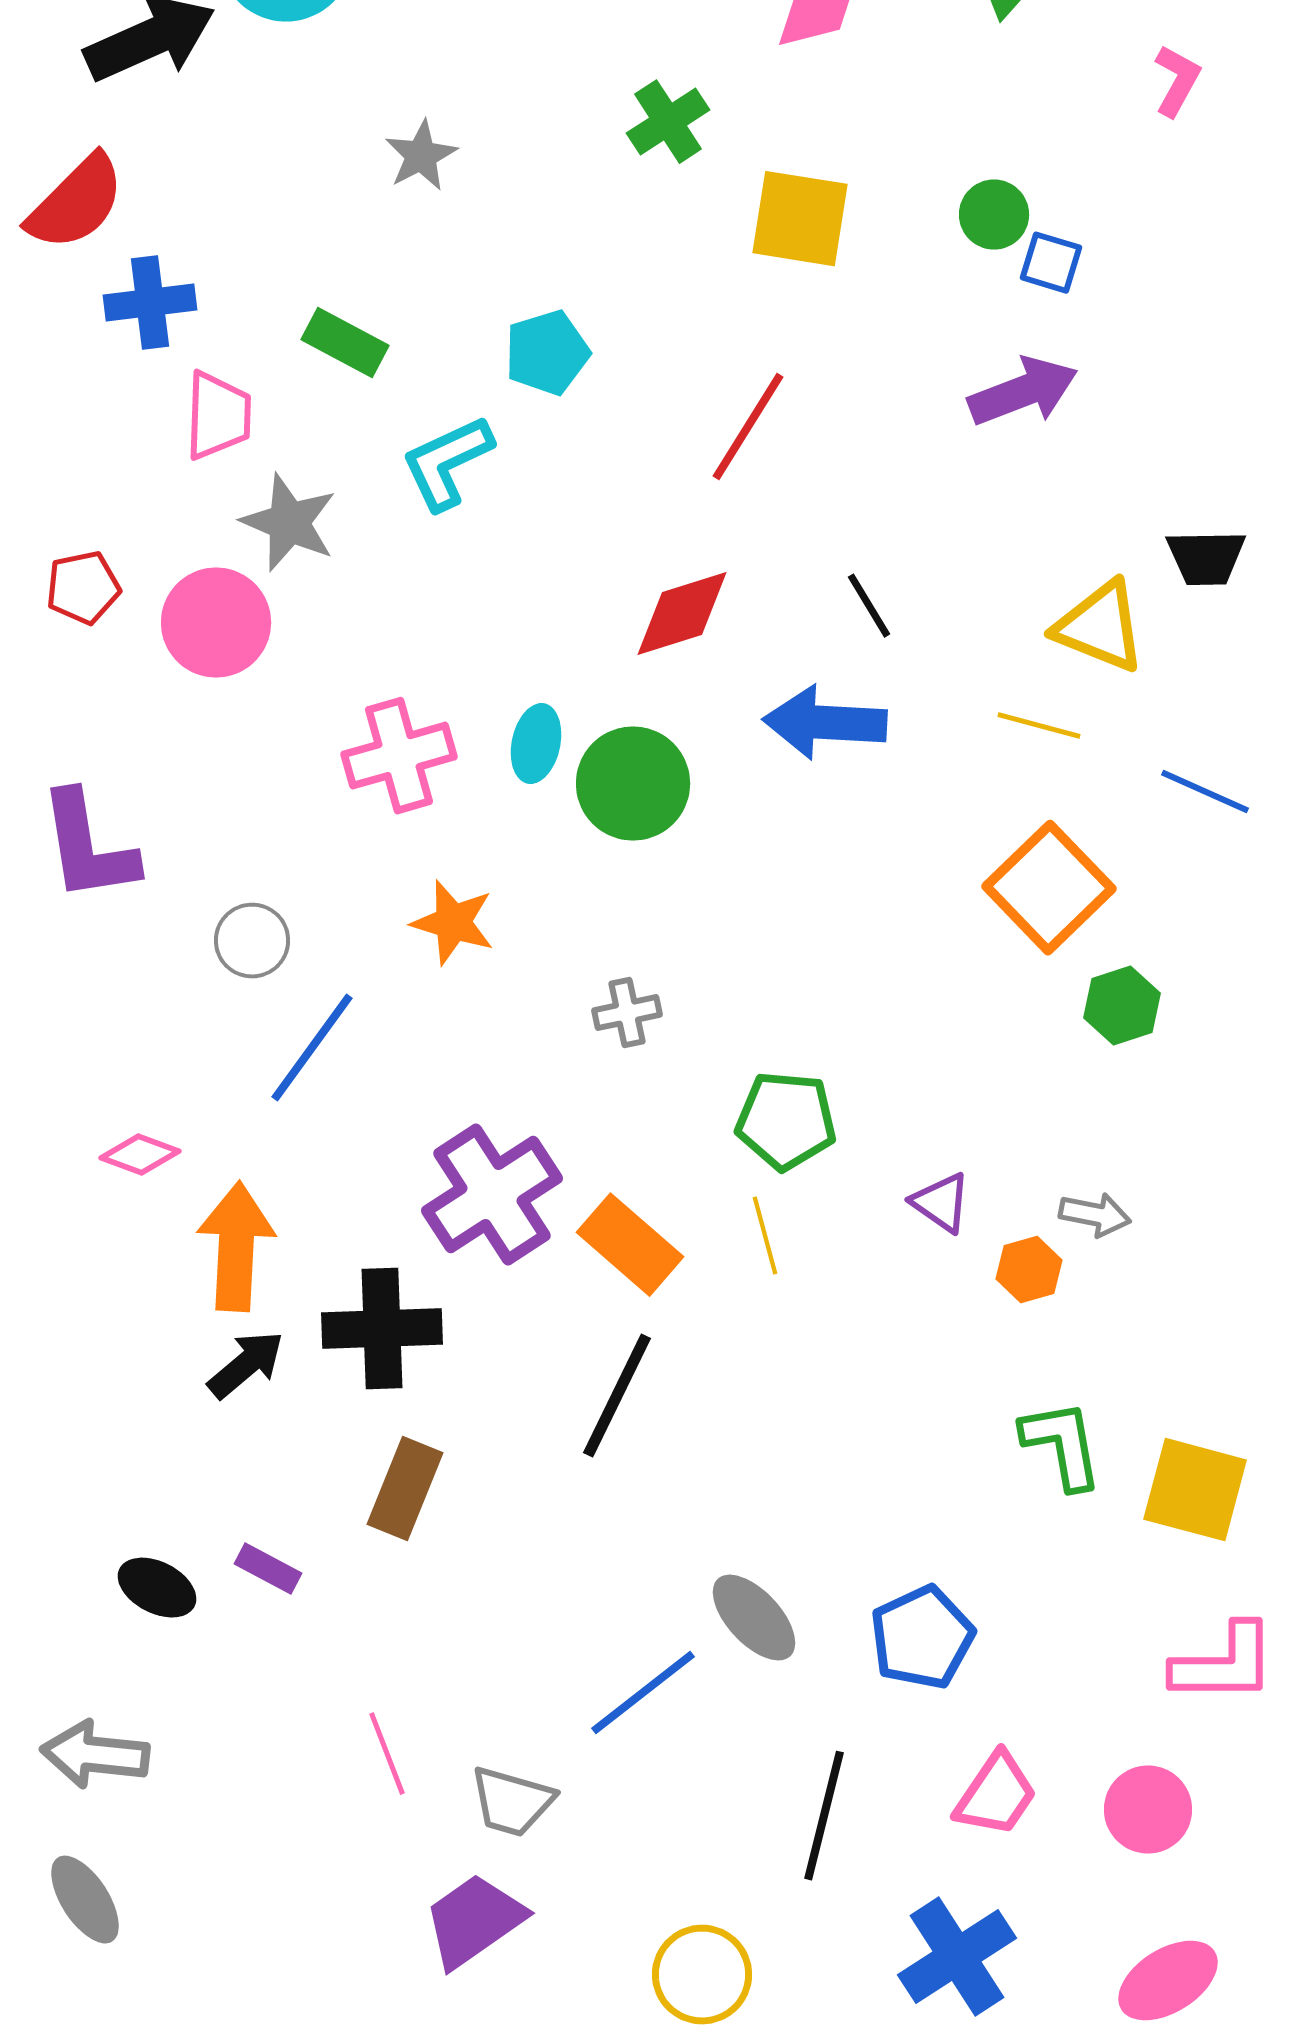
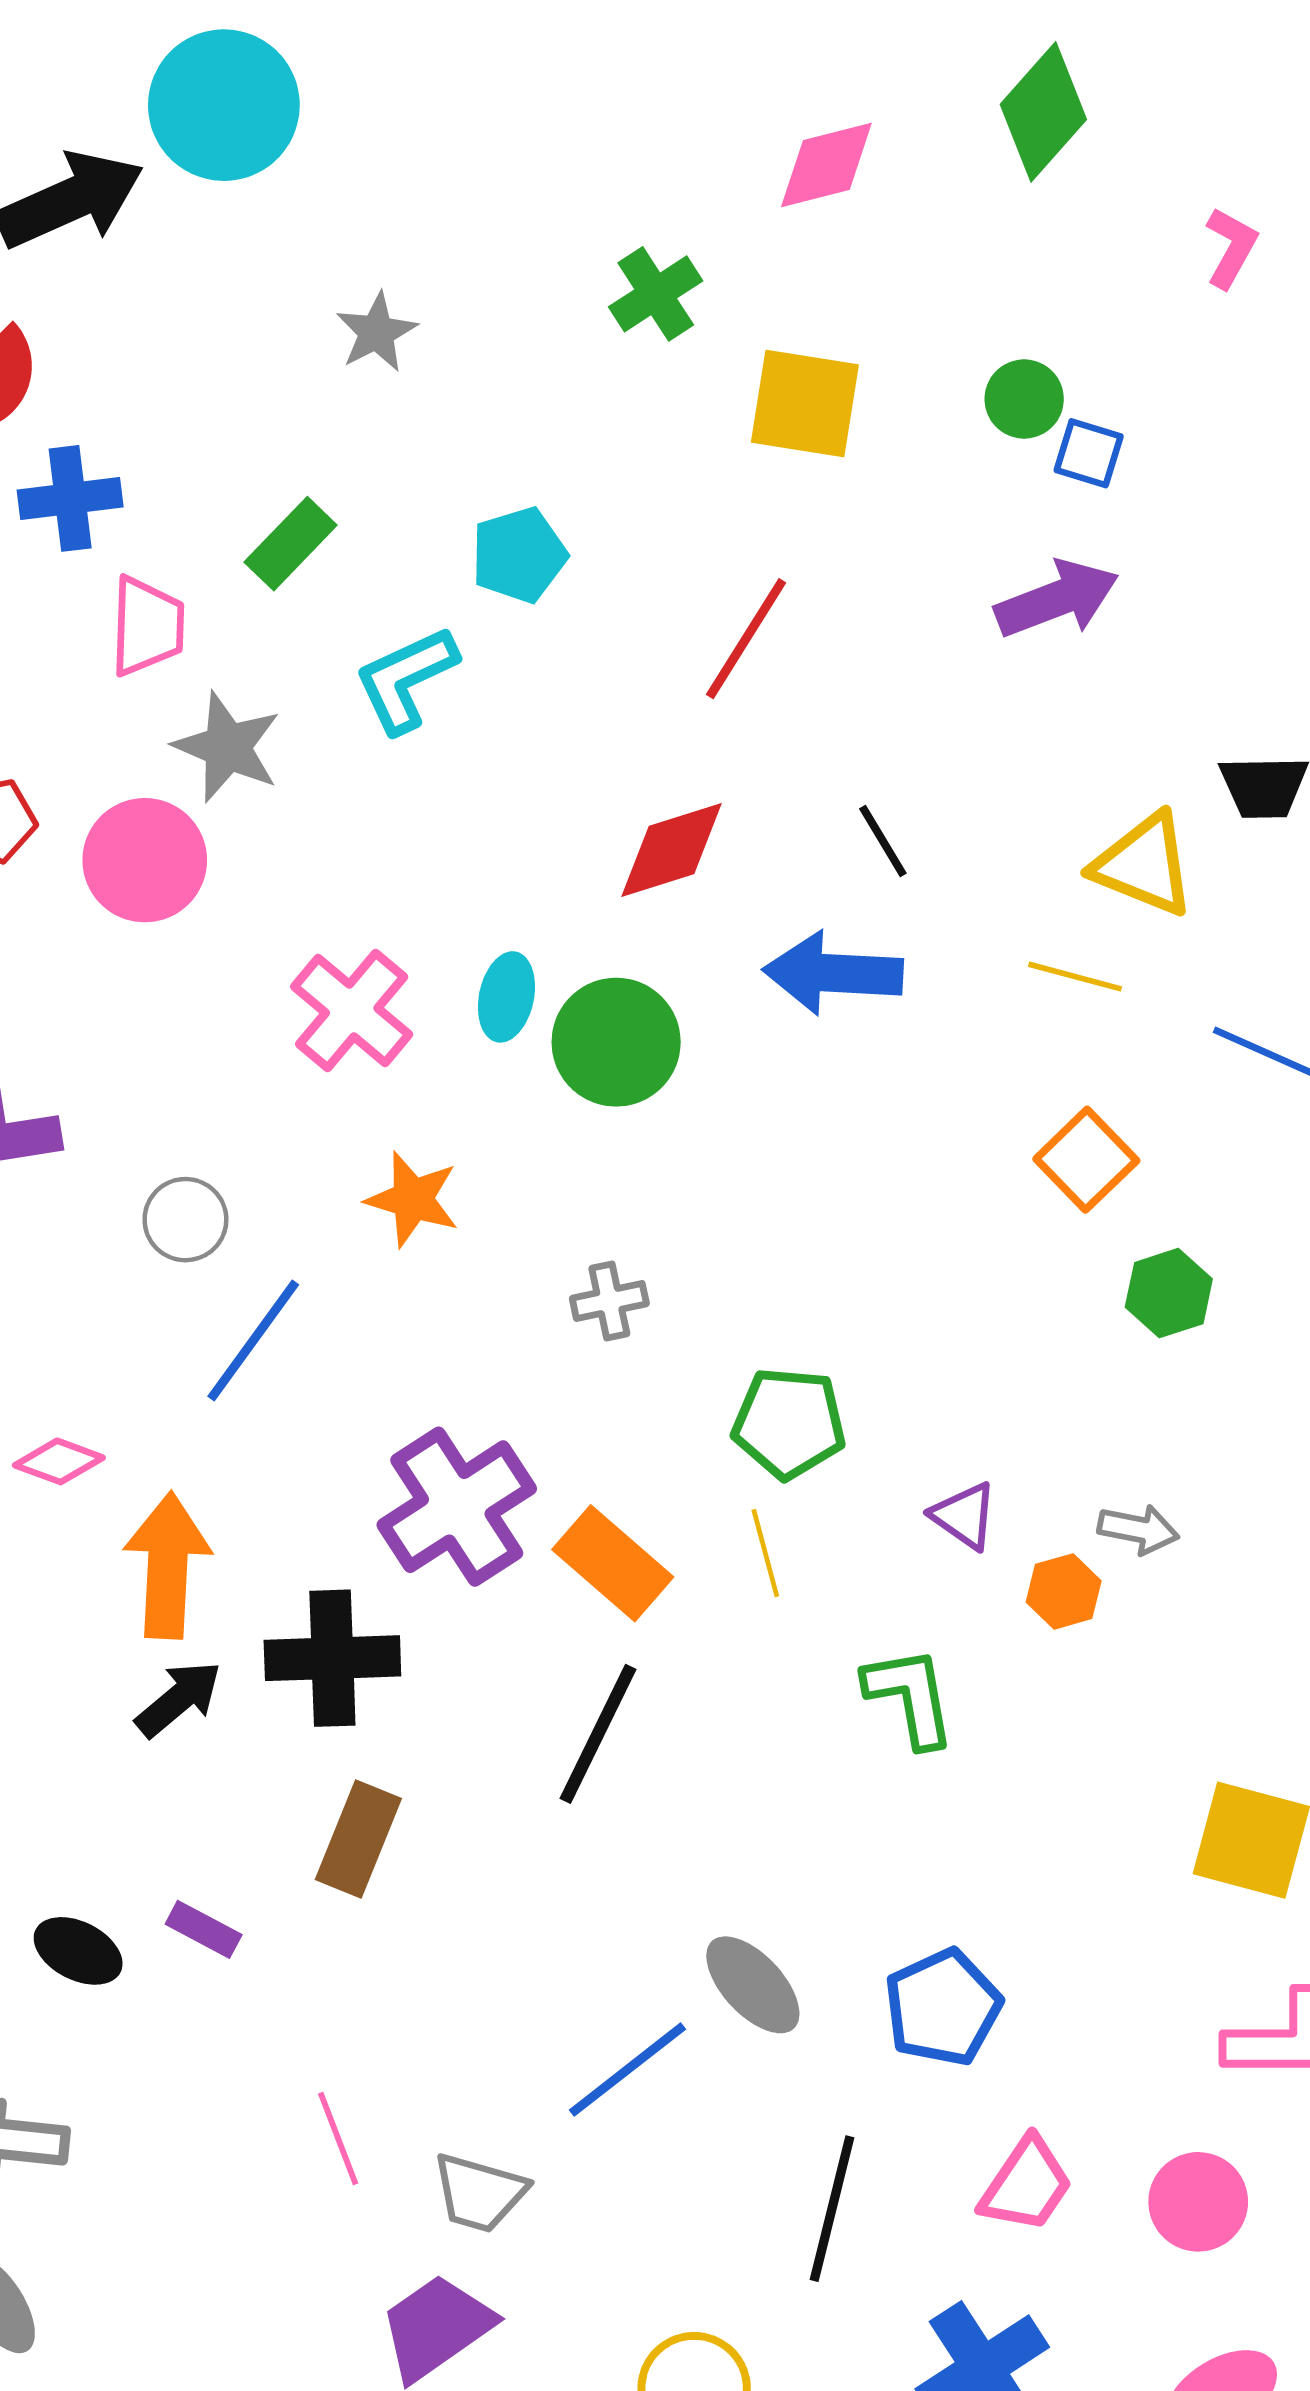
green rectangle: (345, 343) -> (291, 544), turned -74
pink cross: (399, 756) -> (352, 1010), turned -34
orange square: (1049, 888) -> (1086, 1160), size x0.7
green L-shape: (1062, 1445) -> (910, 1697), moved

